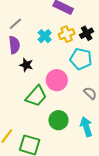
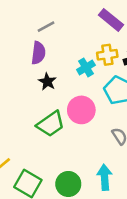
cyan cross: (45, 36) -> (86, 67), moved
green circle: (58, 120) -> (68, 184), moved

